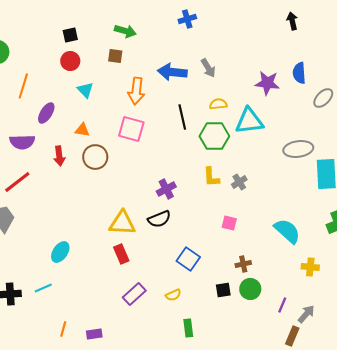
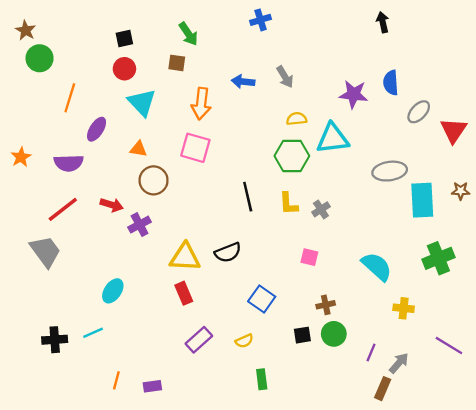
green arrow: (125, 31) -> (188, 34), turned 40
blue arrow: (172, 72) -> (243, 82), size x0.7
cyan triangle: (85, 90) -> (142, 102), size x1.5
black line: (182, 117) -> (248, 197), moved
red arrow: (59, 156) -> (112, 205), moved, turned -66
purple cross: (166, 189) -> (140, 225), moved

